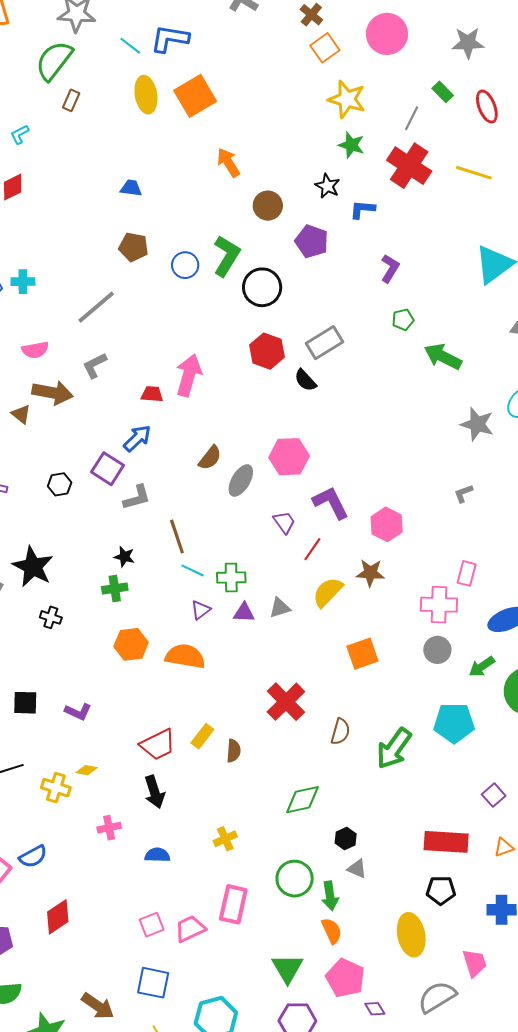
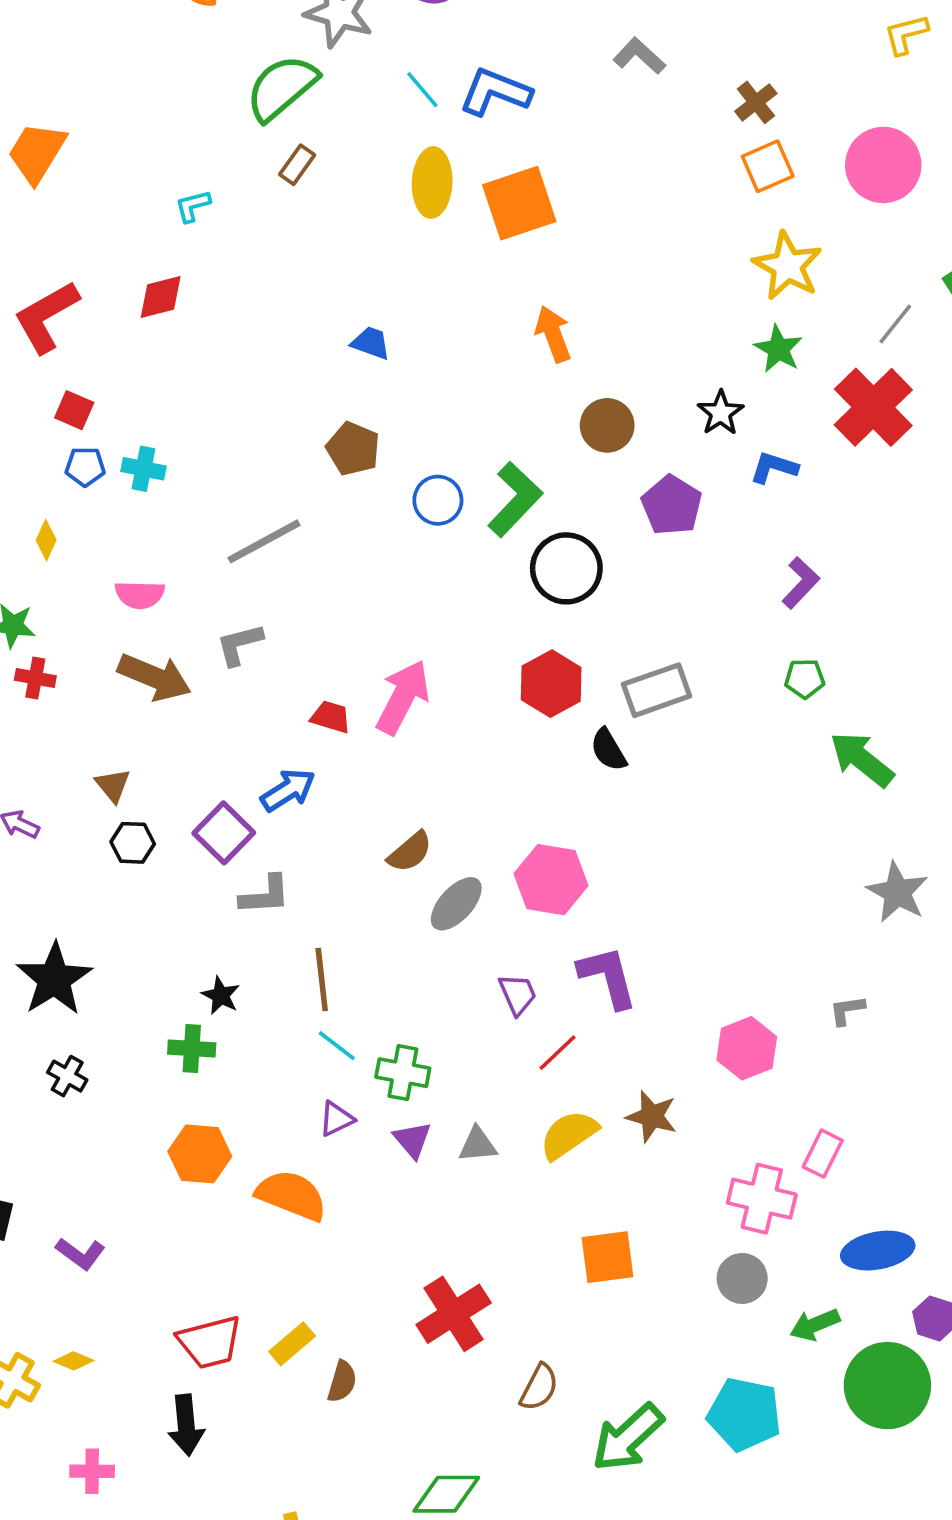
brown triangle: (21, 414) -> (113, 785), moved
pink hexagon: (387, 524) -> (747, 1048), moved
purple triangle: (244, 613) -> (412, 1140), turned 35

